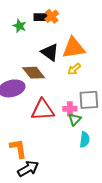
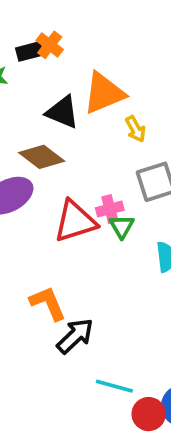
yellow arrow: (74, 69) -> (135, 129), moved, turned -64
pink cross: (70, 109) -> (110, 209), moved
green triangle: (75, 119) -> (122, 227), moved

